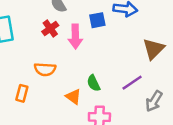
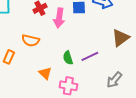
purple line: (132, 83) -> (90, 56), moved
orange triangle: (73, 97) -> (45, 73), moved

